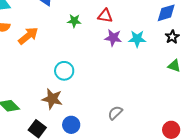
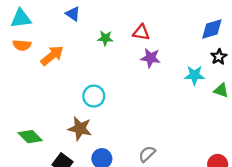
cyan star: (137, 39) -> (194, 75), moved
gray semicircle: (115, 113) -> (147, 154), moved

